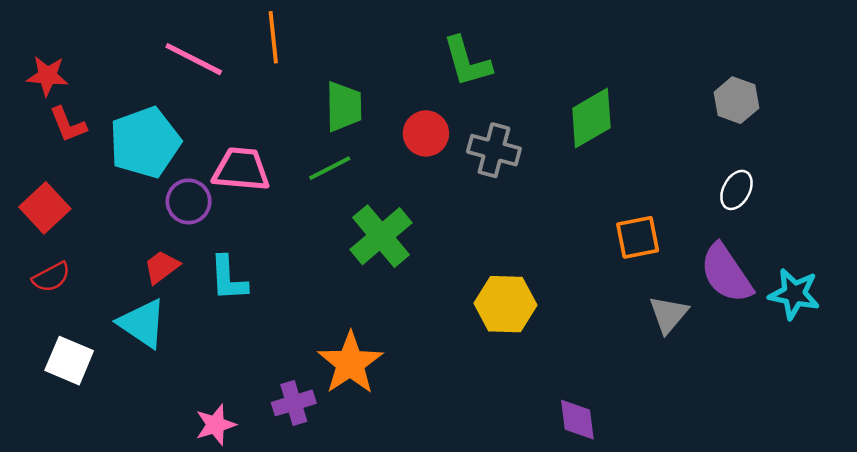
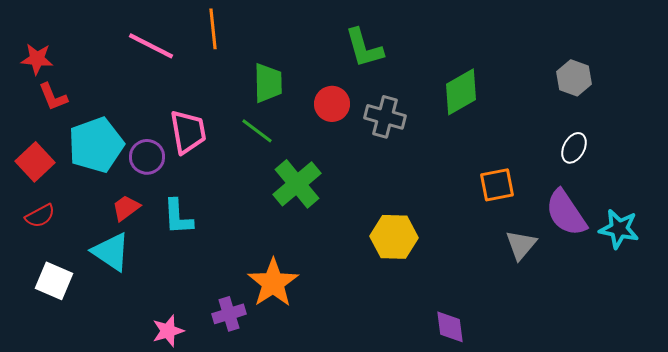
cyan pentagon: (145, 142) -> (96, 145), moved
green line: (330, 168) -> (257, 131), turned 64
pink trapezoid: (241, 169) -> (188, 132), turned 75

